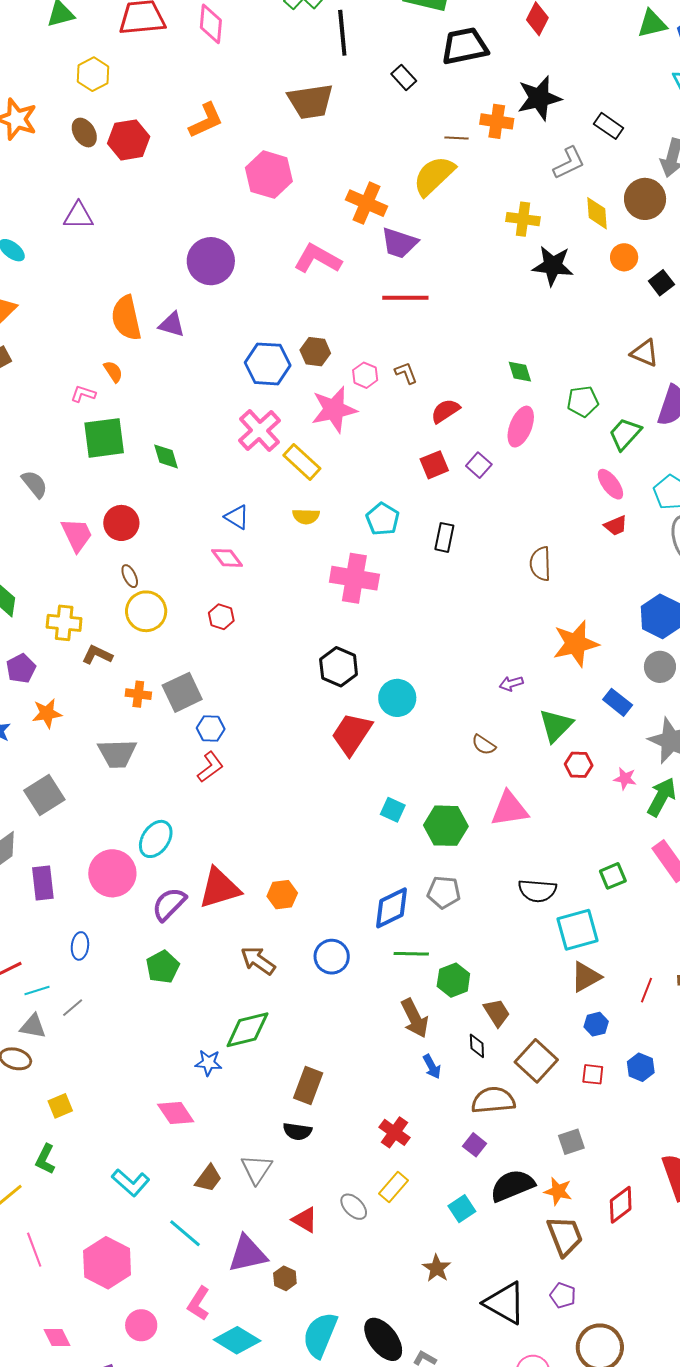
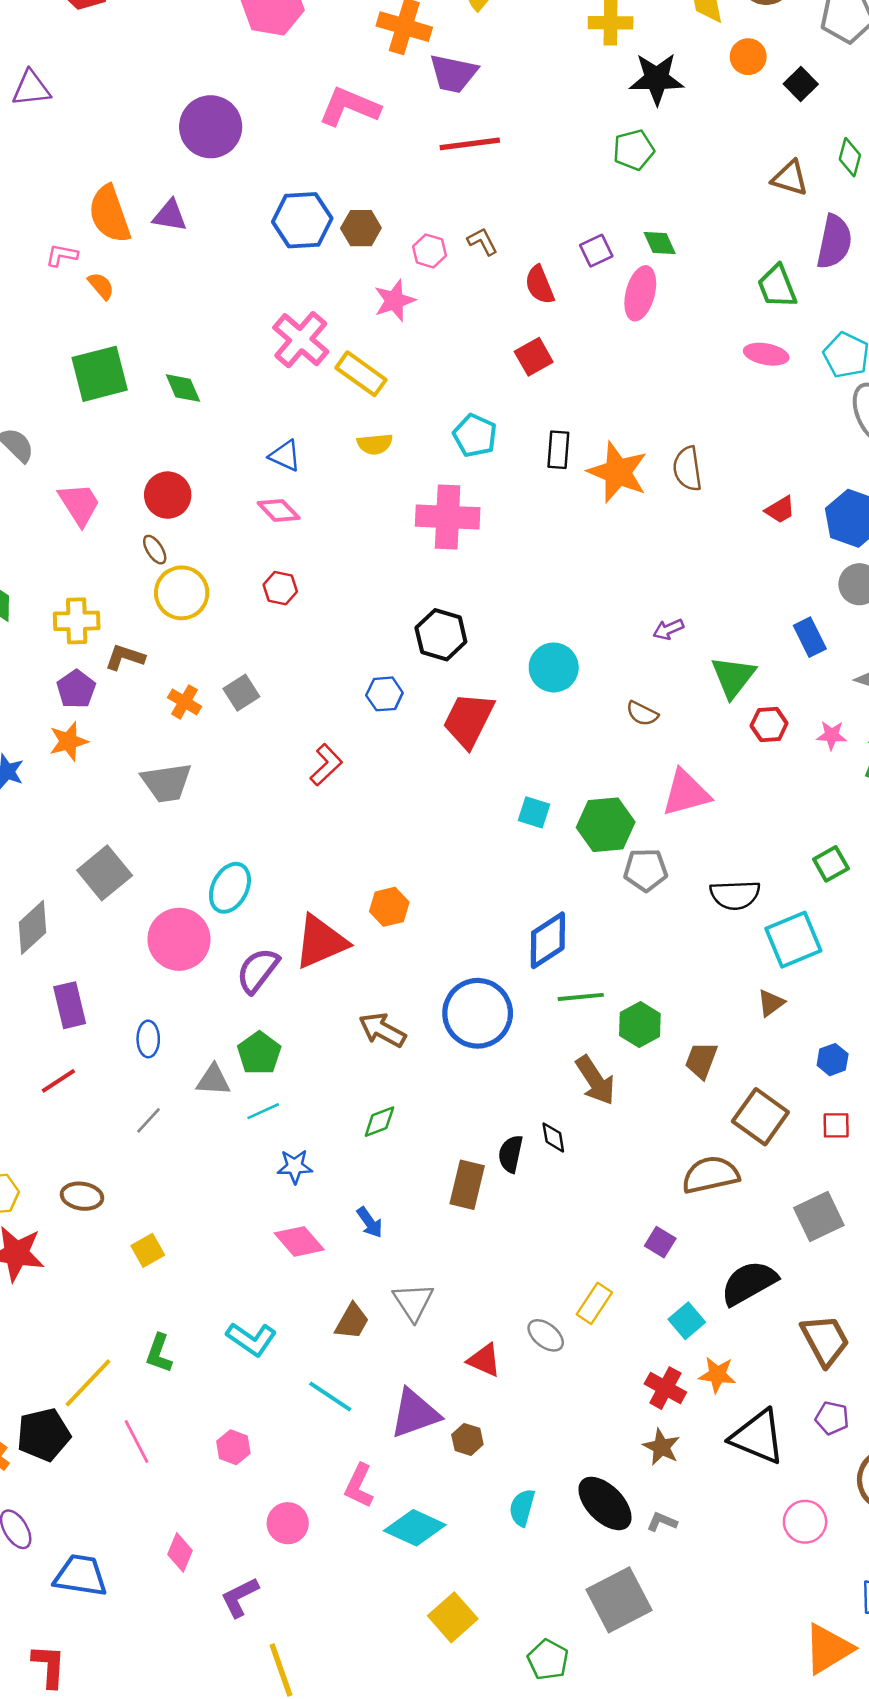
blue hexagon: (268, 364) -> (302, 220), moved
green diamond: (520, 372) -> (660, 243), moved
pink L-shape: (83, 394) -> (62, 255), moved
green pentagon: (583, 401) -> (634, 150), moved
pink star: (334, 410) -> (394, 301), size x0.7
red semicircle: (445, 411) -> (540, 285), turned -72
green trapezoid: (625, 434) -> (777, 286), turned -57
purple square: (479, 465) -> (596, 251), moved, turned 30
pink ellipse: (610, 484) -> (766, 354), turned -36
red circle: (121, 523) -> (168, 495), moved
red trapezoid: (616, 526) -> (780, 510), moved
orange star: (576, 644) -> (618, 472), moved, turned -30
purple pentagon: (21, 668) -> (76, 689), moved
gray square: (182, 692) -> (241, 693), size x0.7
orange cross: (138, 694) -> (185, 702), turned 30
cyan circle: (397, 698) -> (554, 667), moved
blue rectangle: (618, 702) -> (810, 637), turned 32
blue hexagon: (211, 729) -> (384, 694), moved
red L-shape: (210, 767) -> (326, 765), moved
gray square: (44, 795) -> (105, 873), moved
purple rectangle: (43, 883) -> (70, 1005), moved
gray pentagon: (444, 892) -> (646, 870), moved
orange hexagon: (282, 895) -> (389, 907), moved
blue circle: (332, 957) -> (478, 1013), size x1.5
brown triangle: (586, 977) -> (771, 1003), moved, size x0.7
cyan line: (37, 990) -> (263, 1111), moved
brown trapezoid: (497, 1013) -> (701, 1060), turned -120
gray triangle: (33, 1026) -> (213, 1080), moved
green diamond: (247, 1030) -> (379, 1122), size x0.6
black diamond: (477, 1046) -> (553, 1137), moved
blue star: (208, 1063) -> (295, 1166), moved
blue arrow: (432, 1067) -> (370, 1222), moved
black semicircle: (297, 1131) -> (511, 1154), moved, turned 100
red cross: (395, 1132) -> (665, 1388), moved
gray square: (571, 1142) -> (819, 1216), size x1.4
purple square: (475, 1145) -> (660, 1242), moved
green L-shape: (45, 1159) -> (159, 1353), moved
orange star: (558, 1191) -> (717, 1375), moved
pink hexagon: (107, 1263) -> (233, 1447), size x0.5
brown star: (437, 1268) -> (661, 1447), moved
cyan semicircle: (320, 1335) -> (522, 1508), size x0.6
pink diamond: (57, 1338) -> (180, 1552), turned 56

